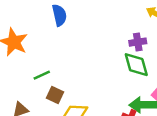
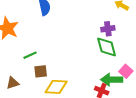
brown square: (55, 95) -> (41, 71), turned -32

